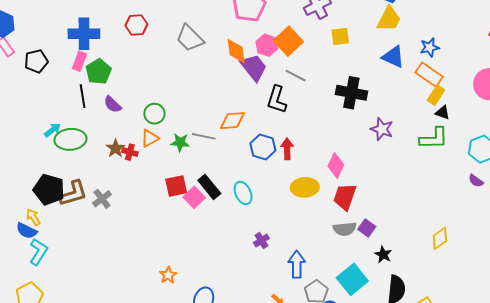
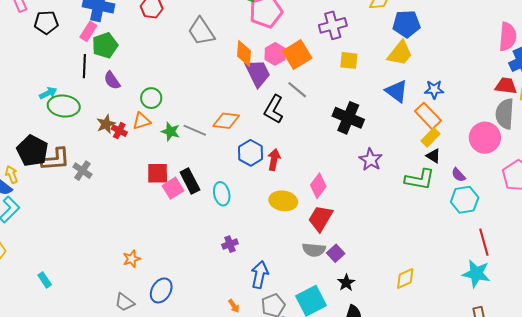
purple semicircle: (476, 181) -> (458, 175), moved
gray cross: (102, 199) -> (82, 171), turned -30

